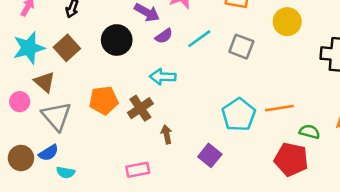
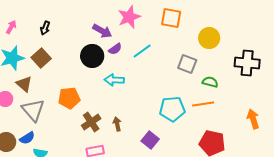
black circle: (117, 40) -> (92, 56), moved
gray square: (241, 47) -> (187, 64), moved
brown cross: (140, 108) -> (91, 122), moved
cyan pentagon: (239, 115) -> (172, 109), turned 30
green semicircle: (309, 132) -> (210, 82), moved

